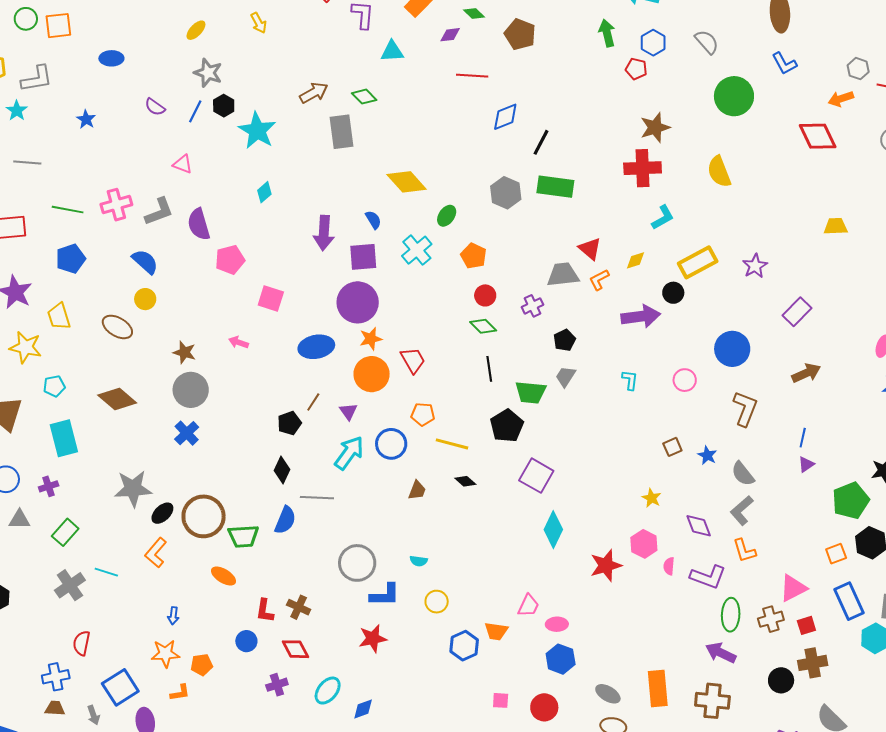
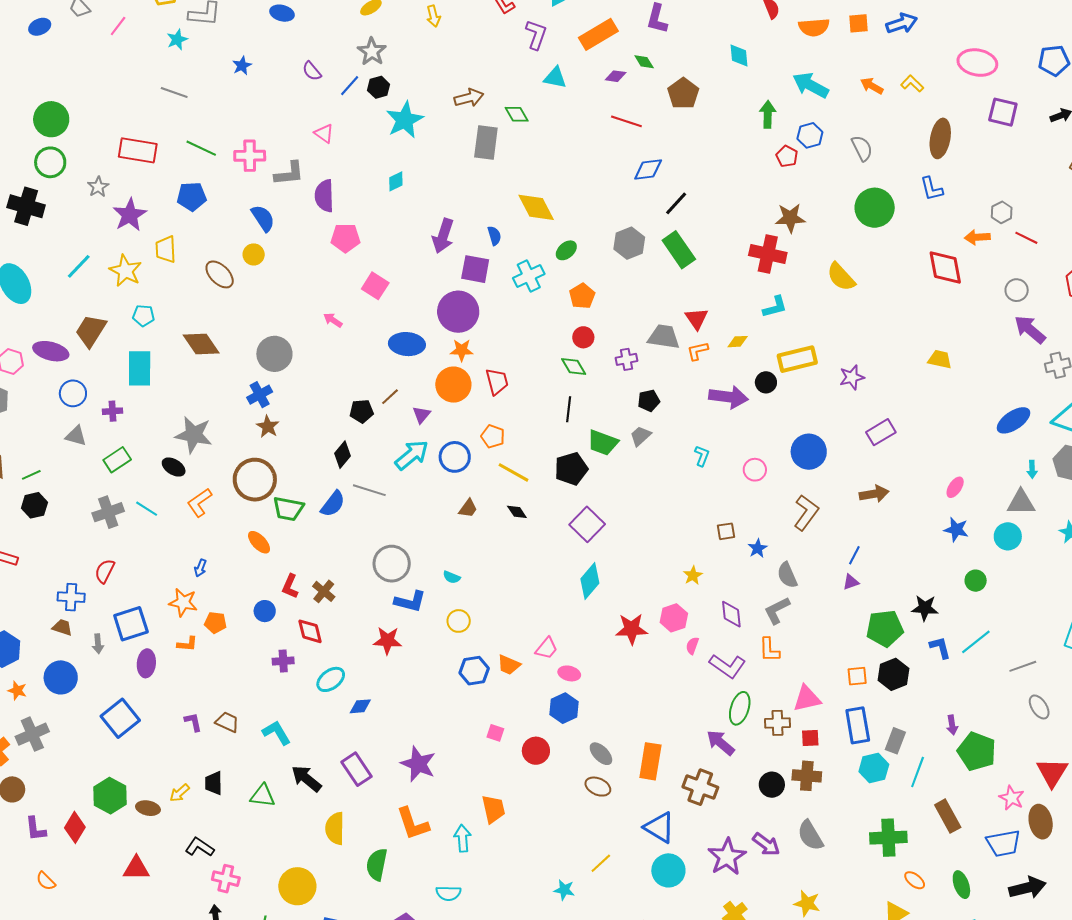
yellow semicircle: (719, 172) -> (841, 277), turned -36
green rectangle: (555, 187) -> (679, 250), turned 33
brown star: (184, 352) -> (268, 427), moved
black ellipse: (162, 513) -> (174, 467), moved, turned 60

